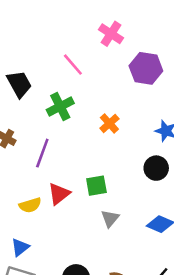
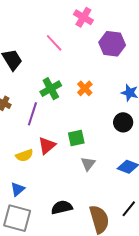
green cross: (60, 107) -> (51, 89), moved

